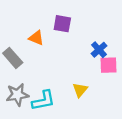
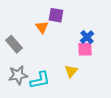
orange triangle: (36, 38) -> (42, 27), moved, turned 32
pink square: (108, 65) -> (85, 49), moved

